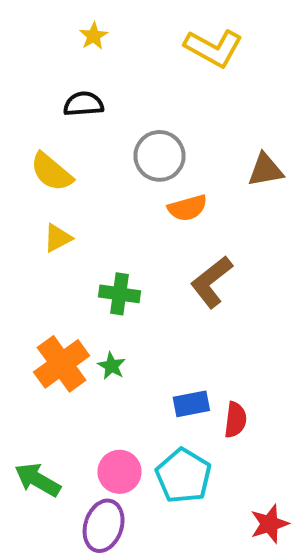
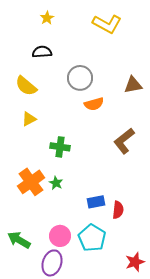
brown L-shape: (211, 282) -> (124, 141), moved

